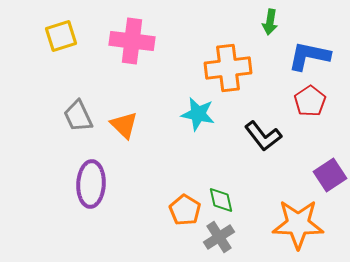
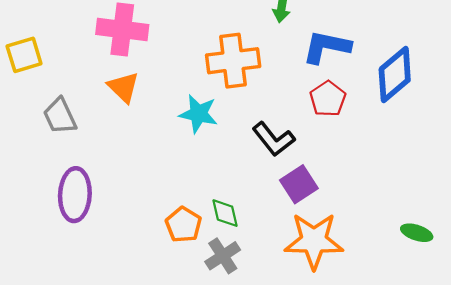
yellow square: (61, 36) -> (24, 55), moved
orange triangle: (124, 125) -> (123, 87), moved
purple square: (330, 175) -> (299, 184), moved

